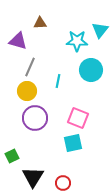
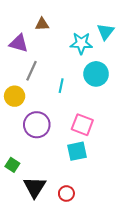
yellow circle: (27, 91) -> (15, 96), moved
green square: (12, 156) -> (12, 165), turned -32

